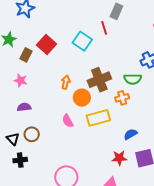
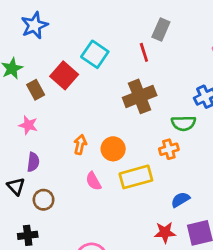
cyan square: (82, 41) -> (95, 54), moved
brown rectangle: (26, 55) -> (36, 90), turned -56
brown cross: (99, 80) -> (140, 96), moved
orange arrow: (66, 82) -> (80, 145), moved
purple semicircle: (24, 107) -> (33, 162), turned 104
black triangle: (13, 139) -> (16, 186), moved

